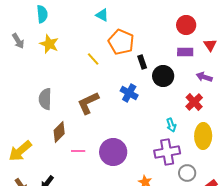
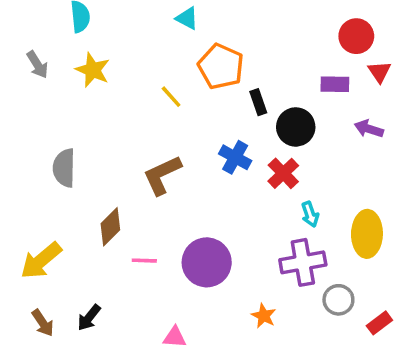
red circle: (186, 25) -> (356, 36), moved
gray semicircle: (45, 99) -> (64, 168), moved
red cross: (194, 102) -> (283, 173), moved

